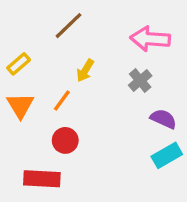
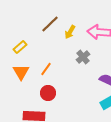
yellow arrow: (85, 71) -> (70, 32), moved
gray cross: (140, 81) -> (83, 57), moved

